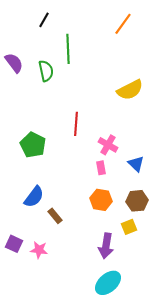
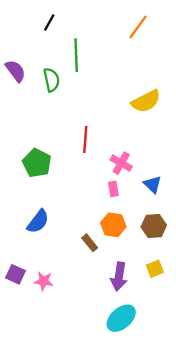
brown rectangle: (55, 216) -> (90, 243), moved
yellow square: (129, 227) -> (155, 269), moved

